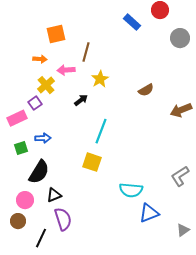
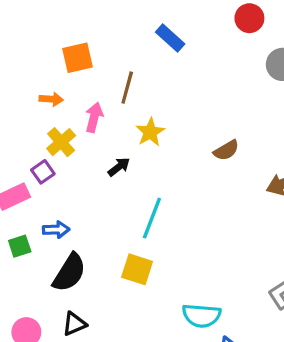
blue rectangle: (132, 22) -> (170, 38), moved
pink arrow: (66, 70) -> (94, 117), turned 108
black semicircle: (39, 172) -> (69, 273), moved

